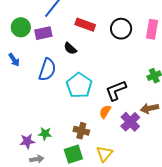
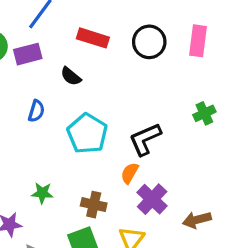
blue semicircle: (47, 70) -> (36, 111), size x0.6
brown arrow: (149, 108) -> (197, 220), moved
purple cross: (130, 122) -> (152, 199), moved
green star: (45, 134) -> (42, 193), moved

